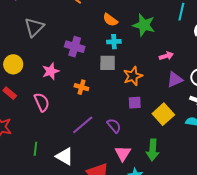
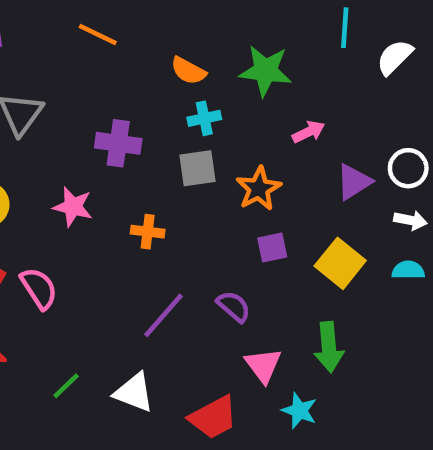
pink arrow: (166, 56) -> (308, 132), moved
pink star: (51, 71) -> (73, 207), turned -30
pink semicircle: (42, 102) -> (39, 288), moved
green line: (35, 149) -> (66, 386), turned 48

